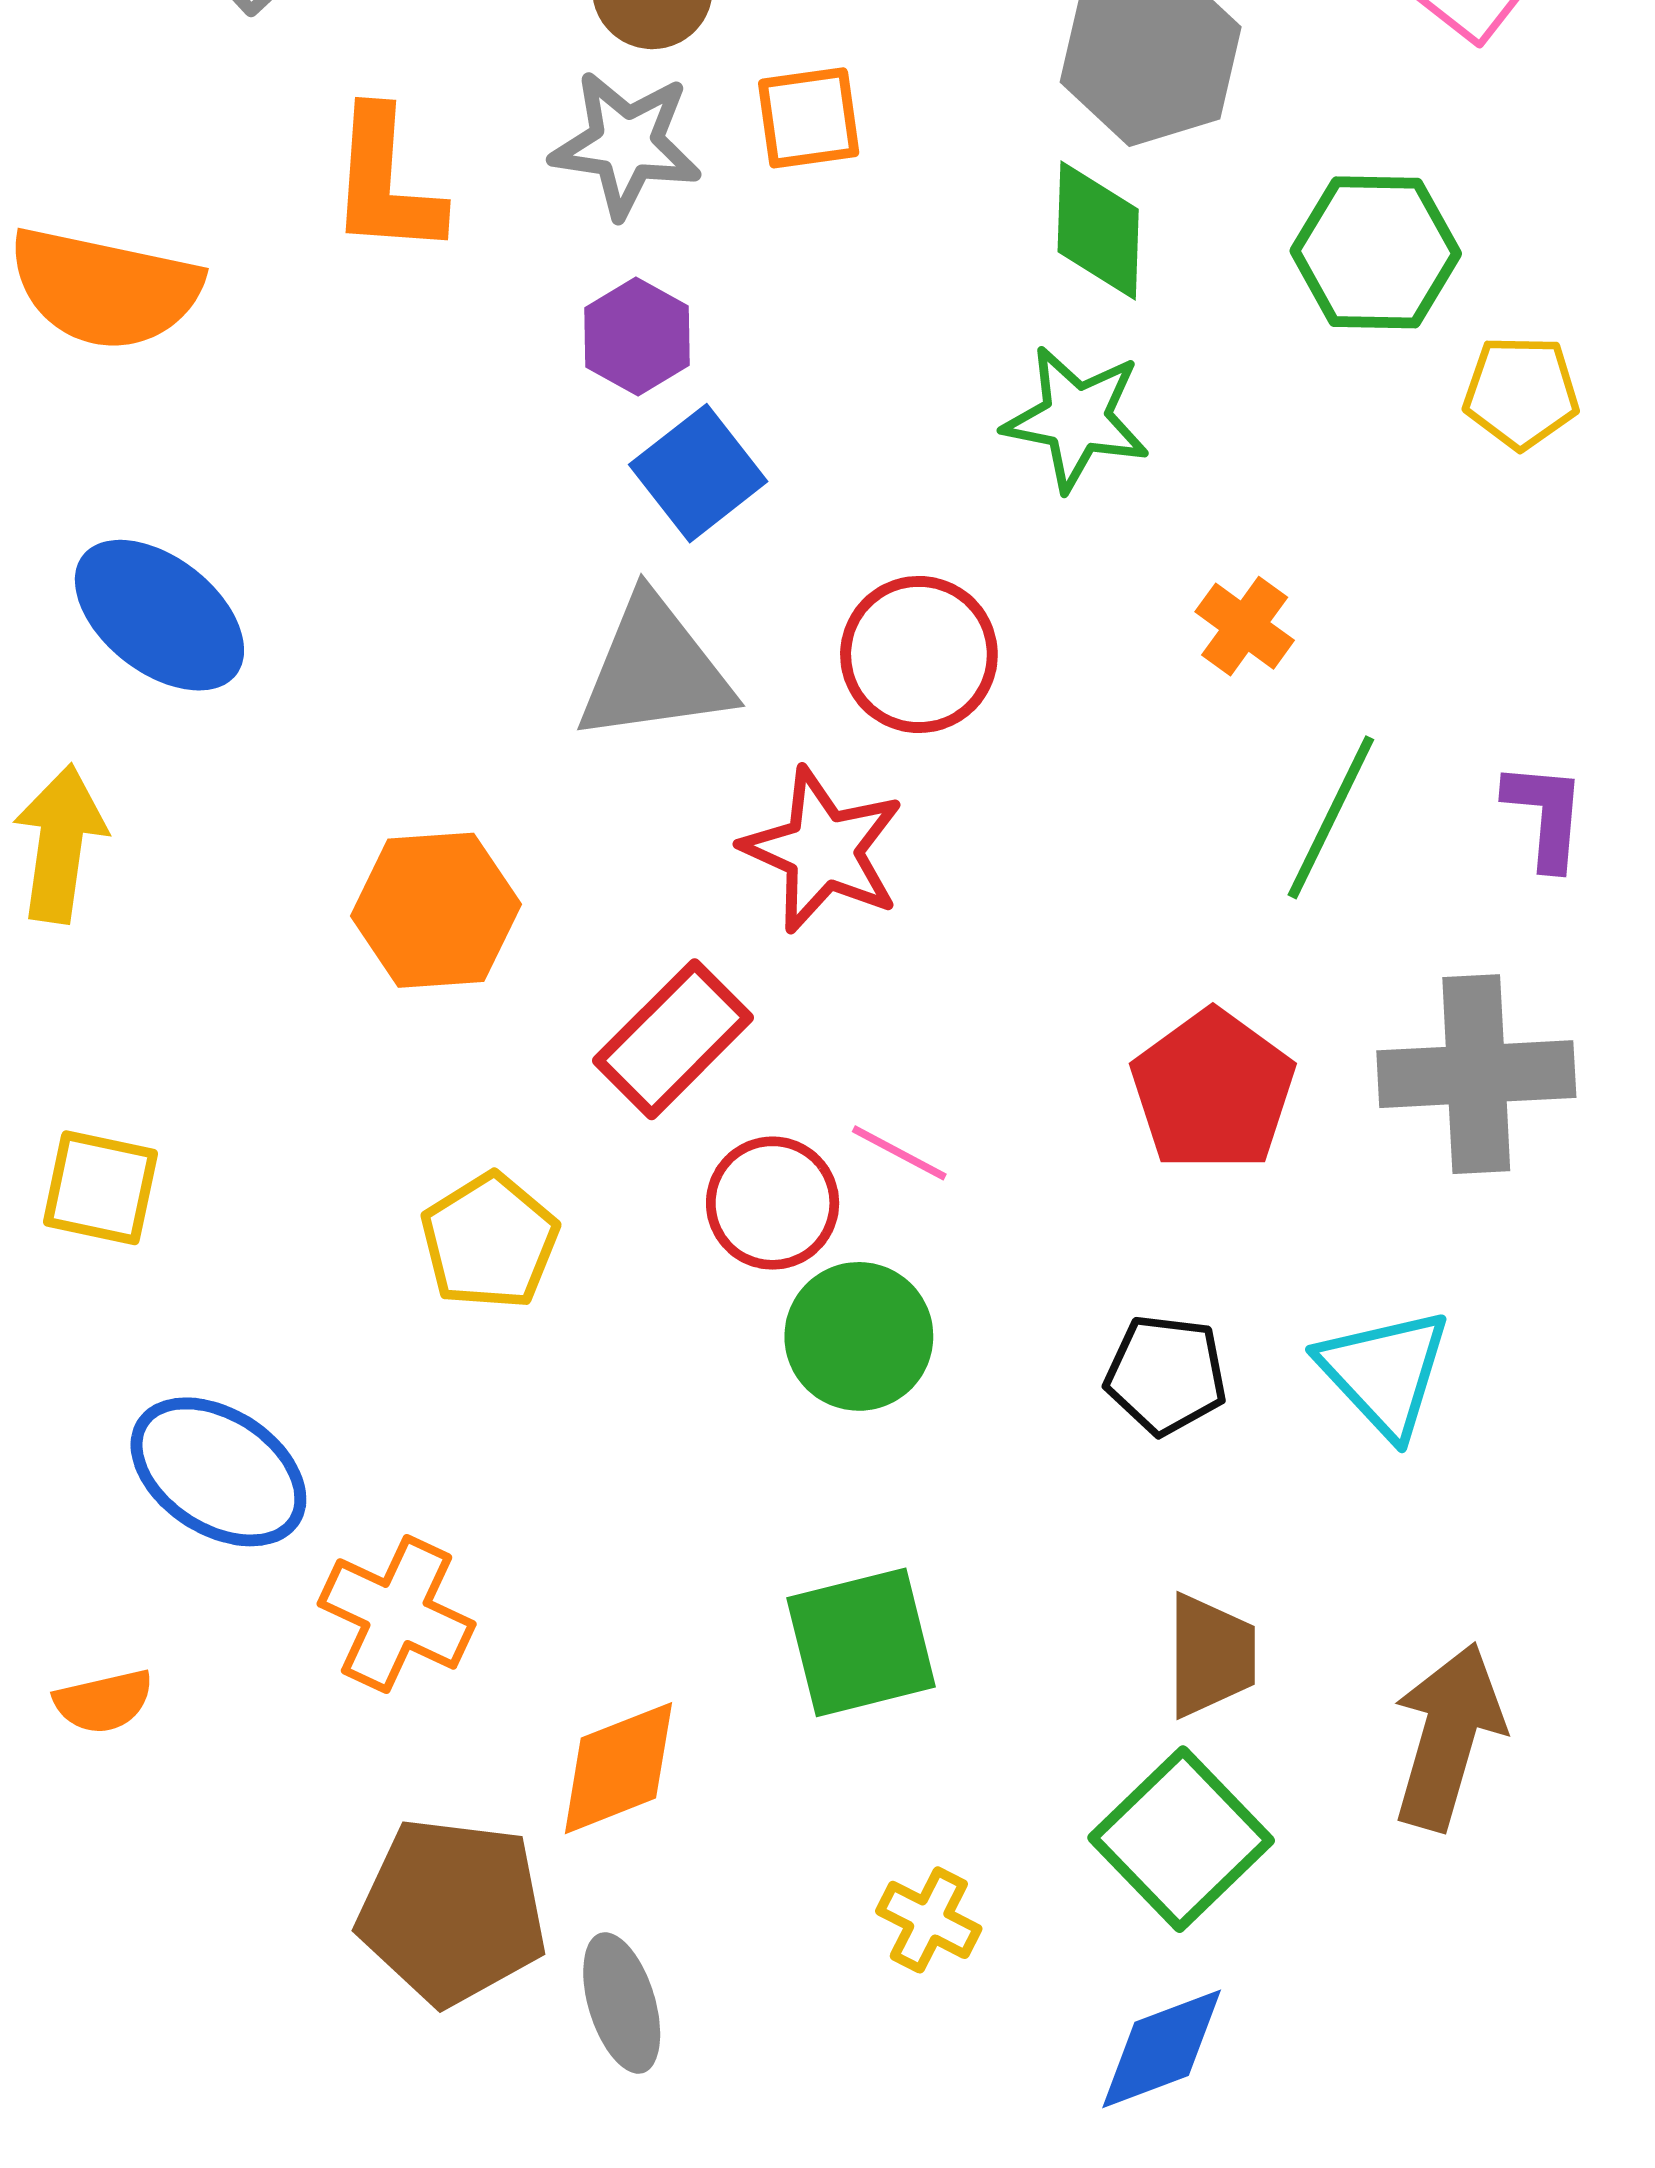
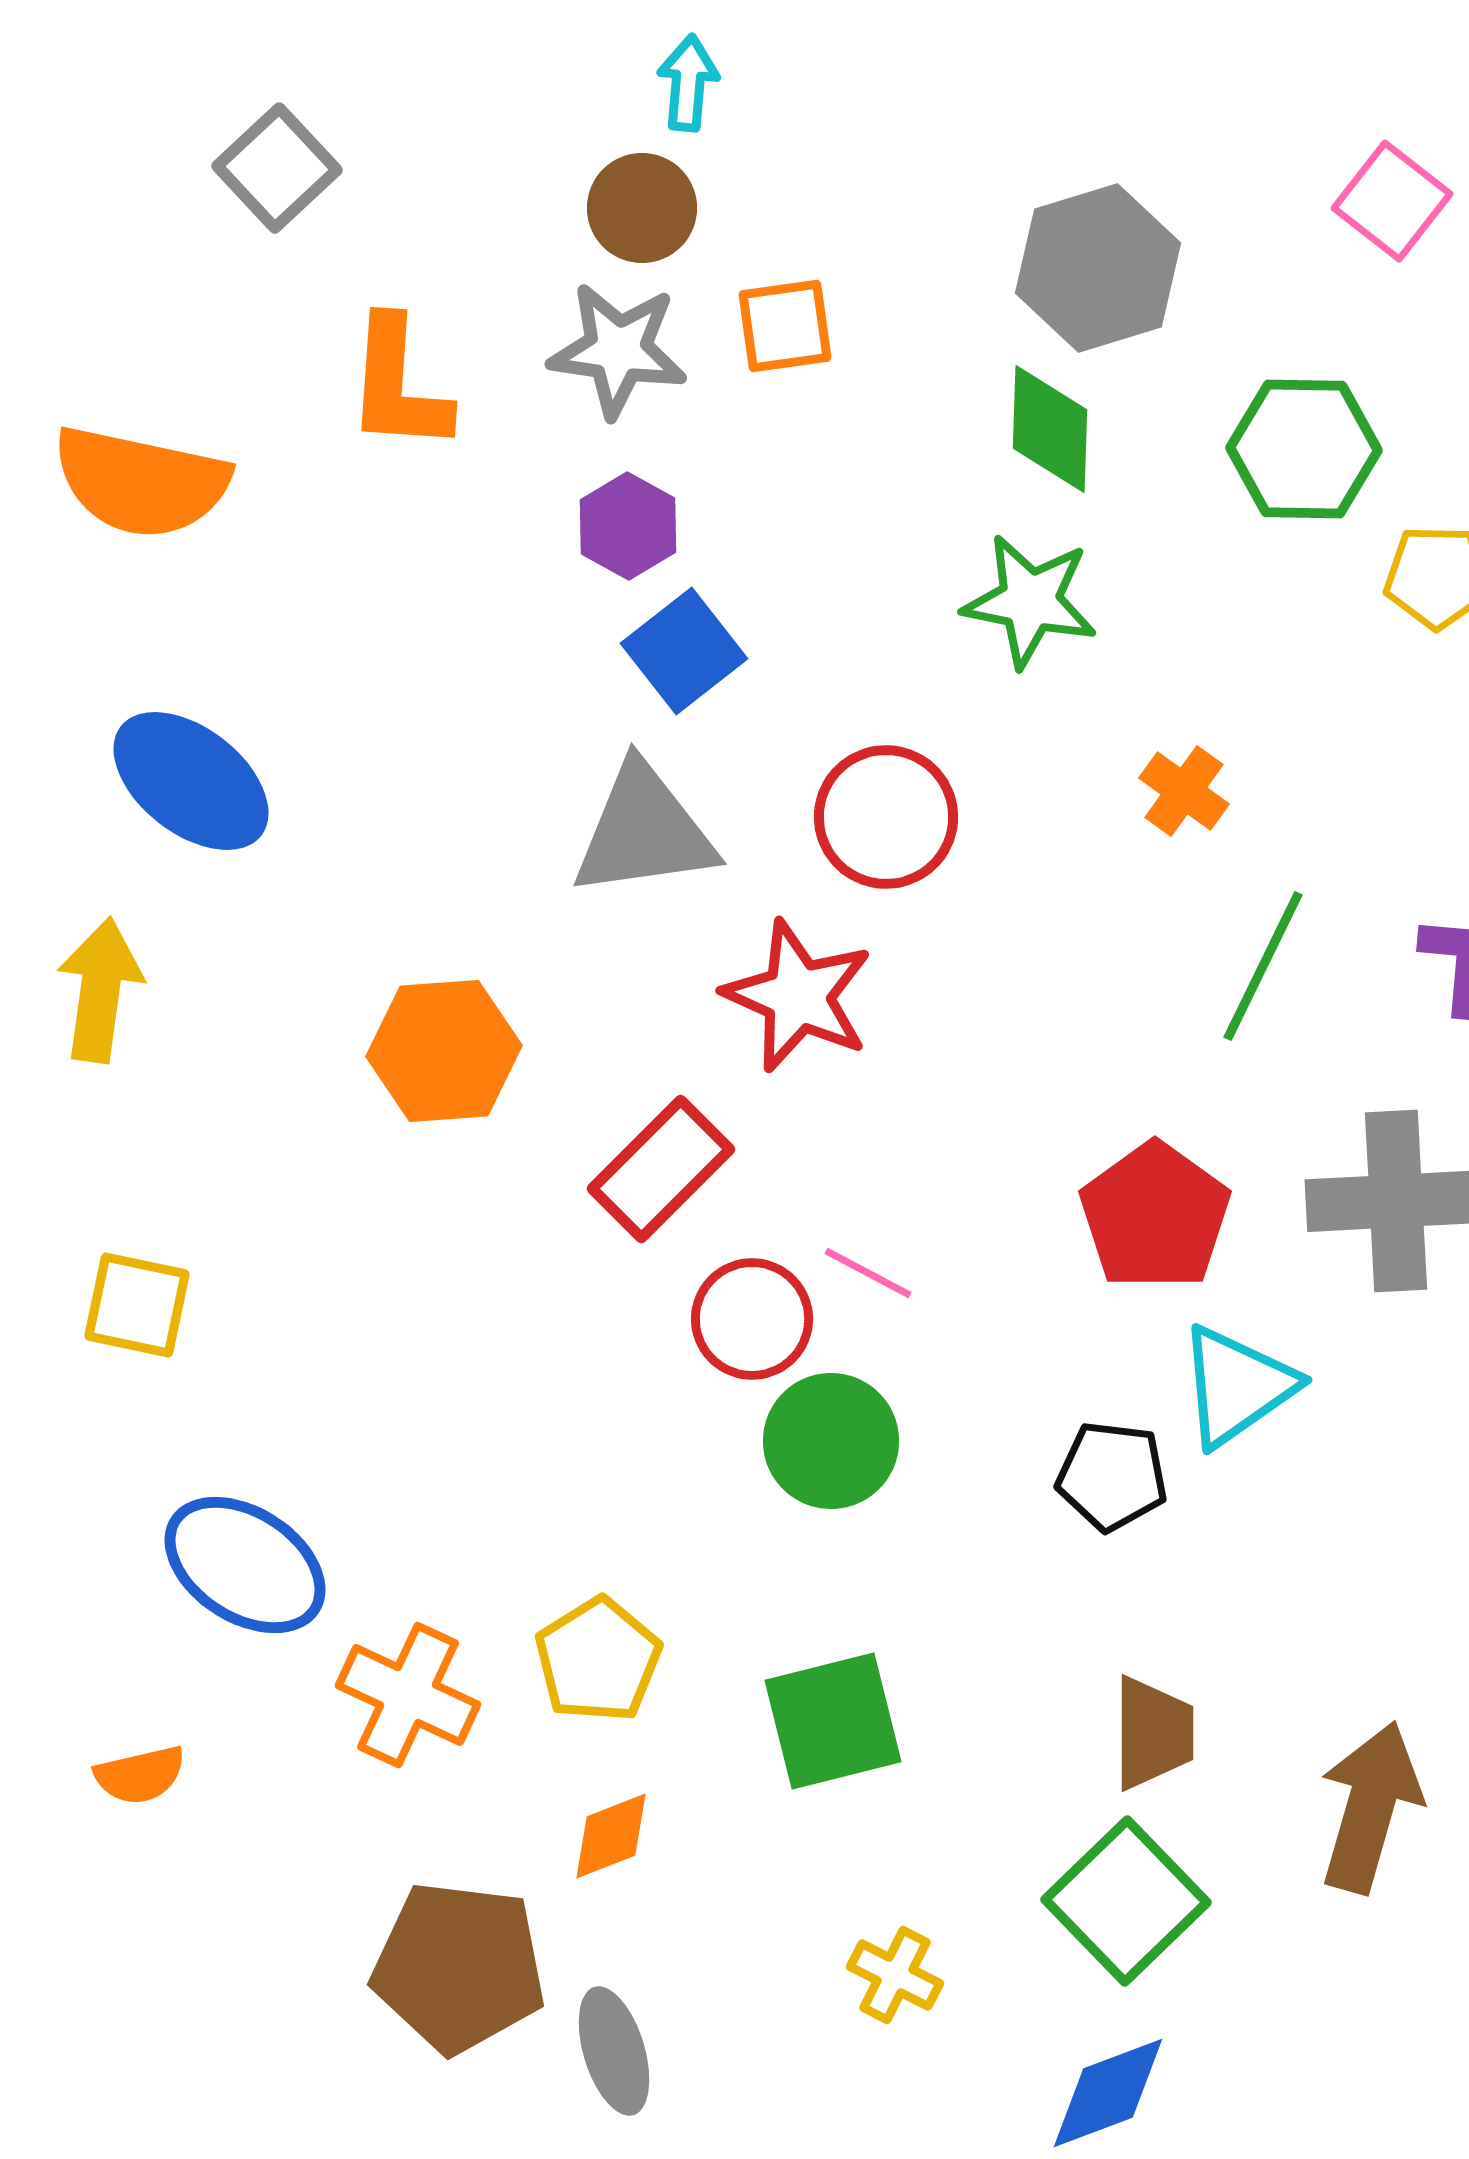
yellow pentagon: (489, 1241) -> (598, 1660), moved
cyan triangle: (1384, 1372) -> (1237, 1386), moved, turned 38
orange diamond: (618, 1768) -> (611, 1836), size x0.7

